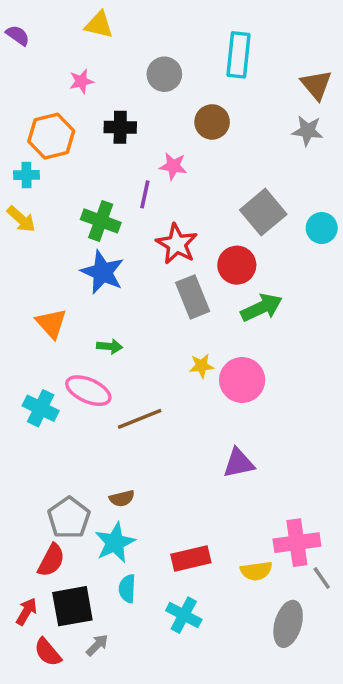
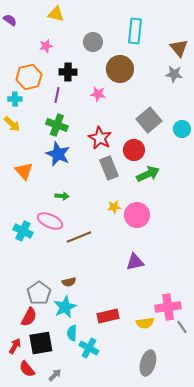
brown circle: (212, 122) -> (120, 69), size x1.4
purple line: (145, 194) -> (57, 95), moved
orange triangle: (51, 323) -> (24, 171), moved
cyan cross: (184, 615) -> (89, 348), moved
gray ellipse: (288, 624) -> (148, 363), moved
gray arrow: (97, 645) -> (55, 375), moved

